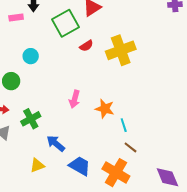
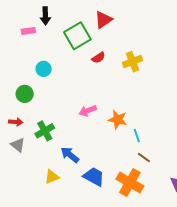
yellow cross: (121, 50) -> (132, 62), size x0.7
pink arrow: (75, 99) -> (88, 111), turned 54

